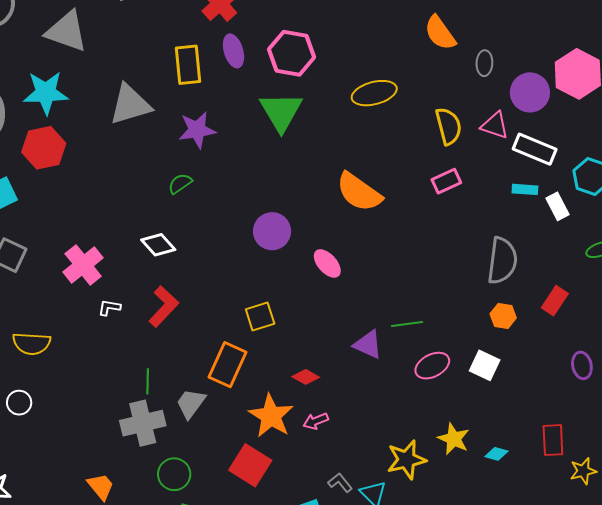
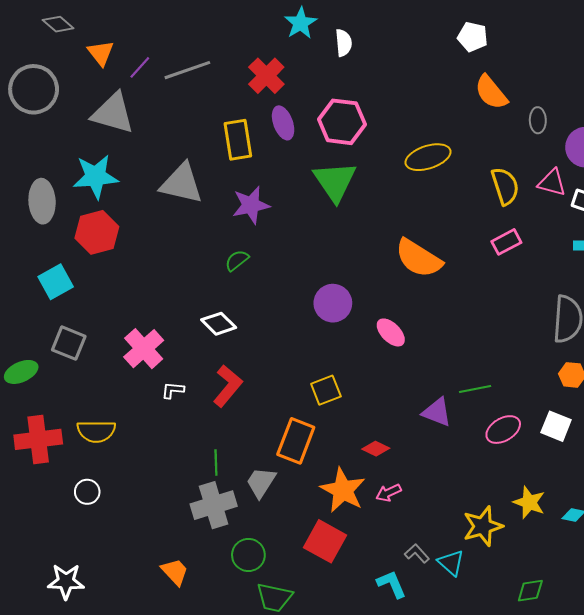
gray triangle: (130, 105) -> (182, 183), turned 33

